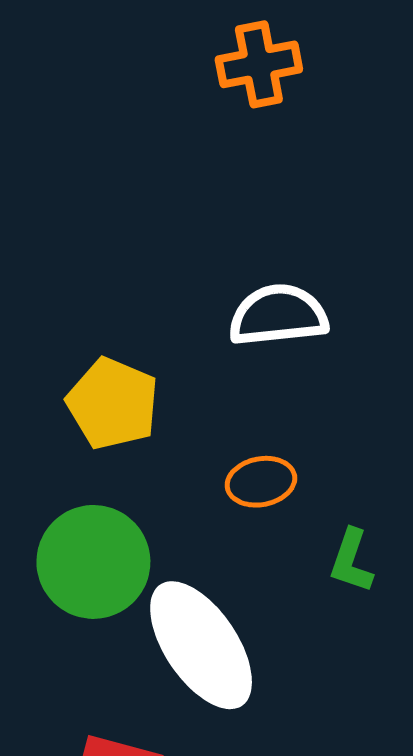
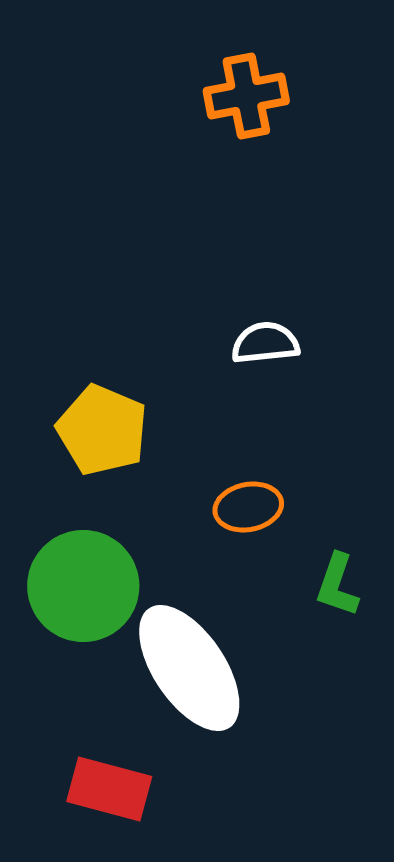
white semicircle: (278, 315) -> (265, 343), size x0.7

